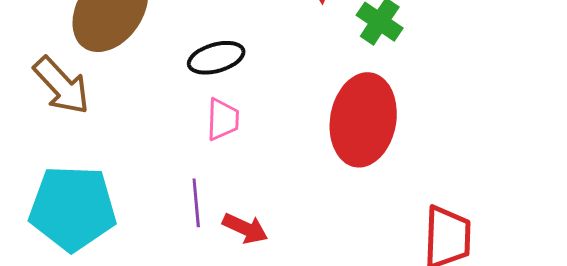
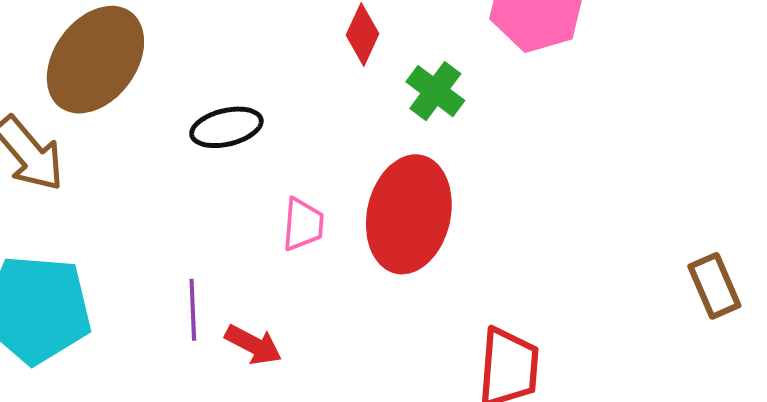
pink trapezoid: (223, 119) -> (303, 224), moved

